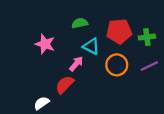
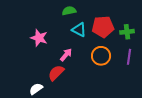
green semicircle: (80, 23) -> (69, 11), moved
cyan triangle: (91, 46) -> (79, 30), moved
purple line: (149, 66) -> (129, 57), turned -56

